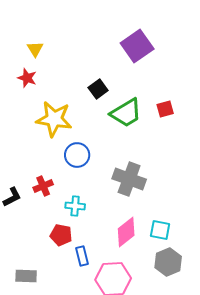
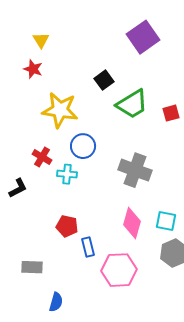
red square: (165, 109) -> (171, 113), moved
red cross: (43, 186) -> (42, 157), moved, turned -36
cyan cross: (75, 206) -> (67, 174), moved
pink diamond: (126, 232) -> (132, 223), turned -36

